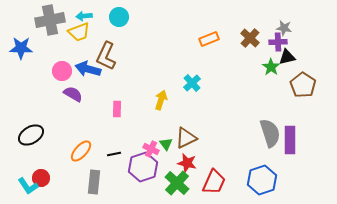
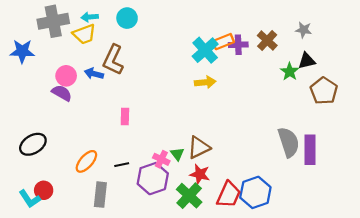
purple cross: (278, 42) -> (238, 45), moved
blue arrow: (88, 69) -> (94, 74), size x0.7
cyan cross: (192, 83) -> (205, 50), moved, size x1.4
purple semicircle: (73, 94) -> (62, 93), moved
yellow arrow: (161, 100) -> (205, 82), moved, turned 66
blue hexagon: (262, 180) -> (255, 192), moved

